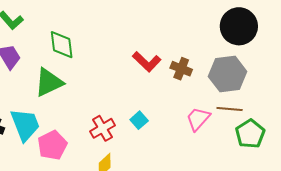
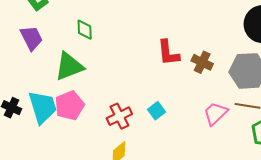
green diamond: (62, 45) -> (85, 30), size x0.7
red L-shape: (147, 62) -> (168, 53), turned 36
pink pentagon: (52, 145) -> (70, 105), moved

